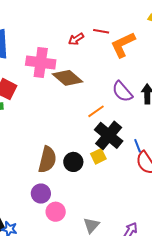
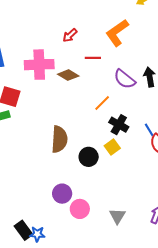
red line: (101, 31) -> (93, 58), moved
brown diamond: (67, 78) -> (68, 75), size x0.7
black cross: (109, 135) -> (119, 125), size x0.7
brown semicircle: (47, 160) -> (59, 139), moved

